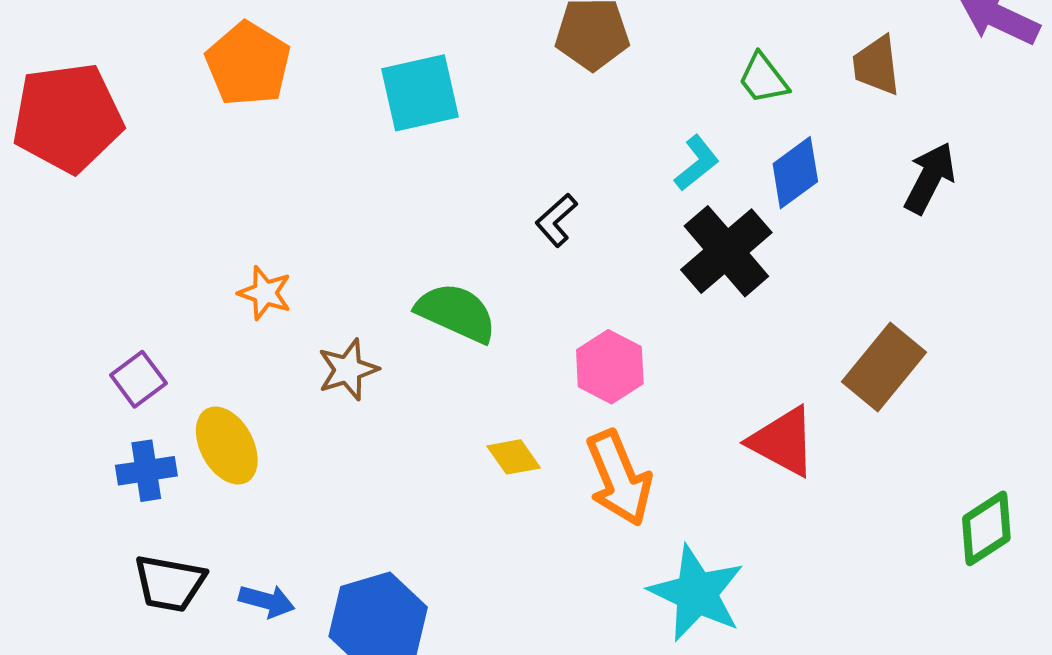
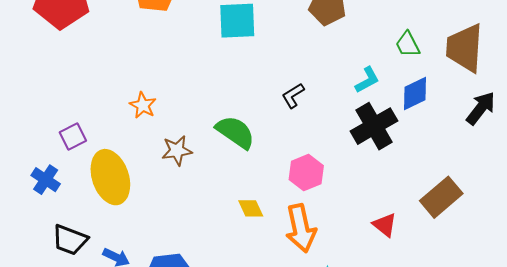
brown trapezoid: (876, 65) -> (465, 48), size x1.6
red triangle: (783, 442) -> (385, 225), size x0.7
yellow ellipse: (227, 446) -> (110, 177), size x1.4
blue cross: (146, 471) -> (46, 180), moved, turned 32

